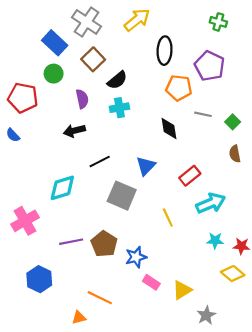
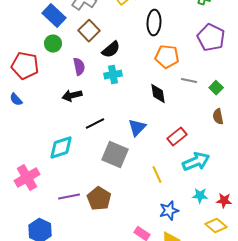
purple pentagon: (210, 66) -> (211, 38), moved
blue star: (136, 257) -> (169, 211), moved

